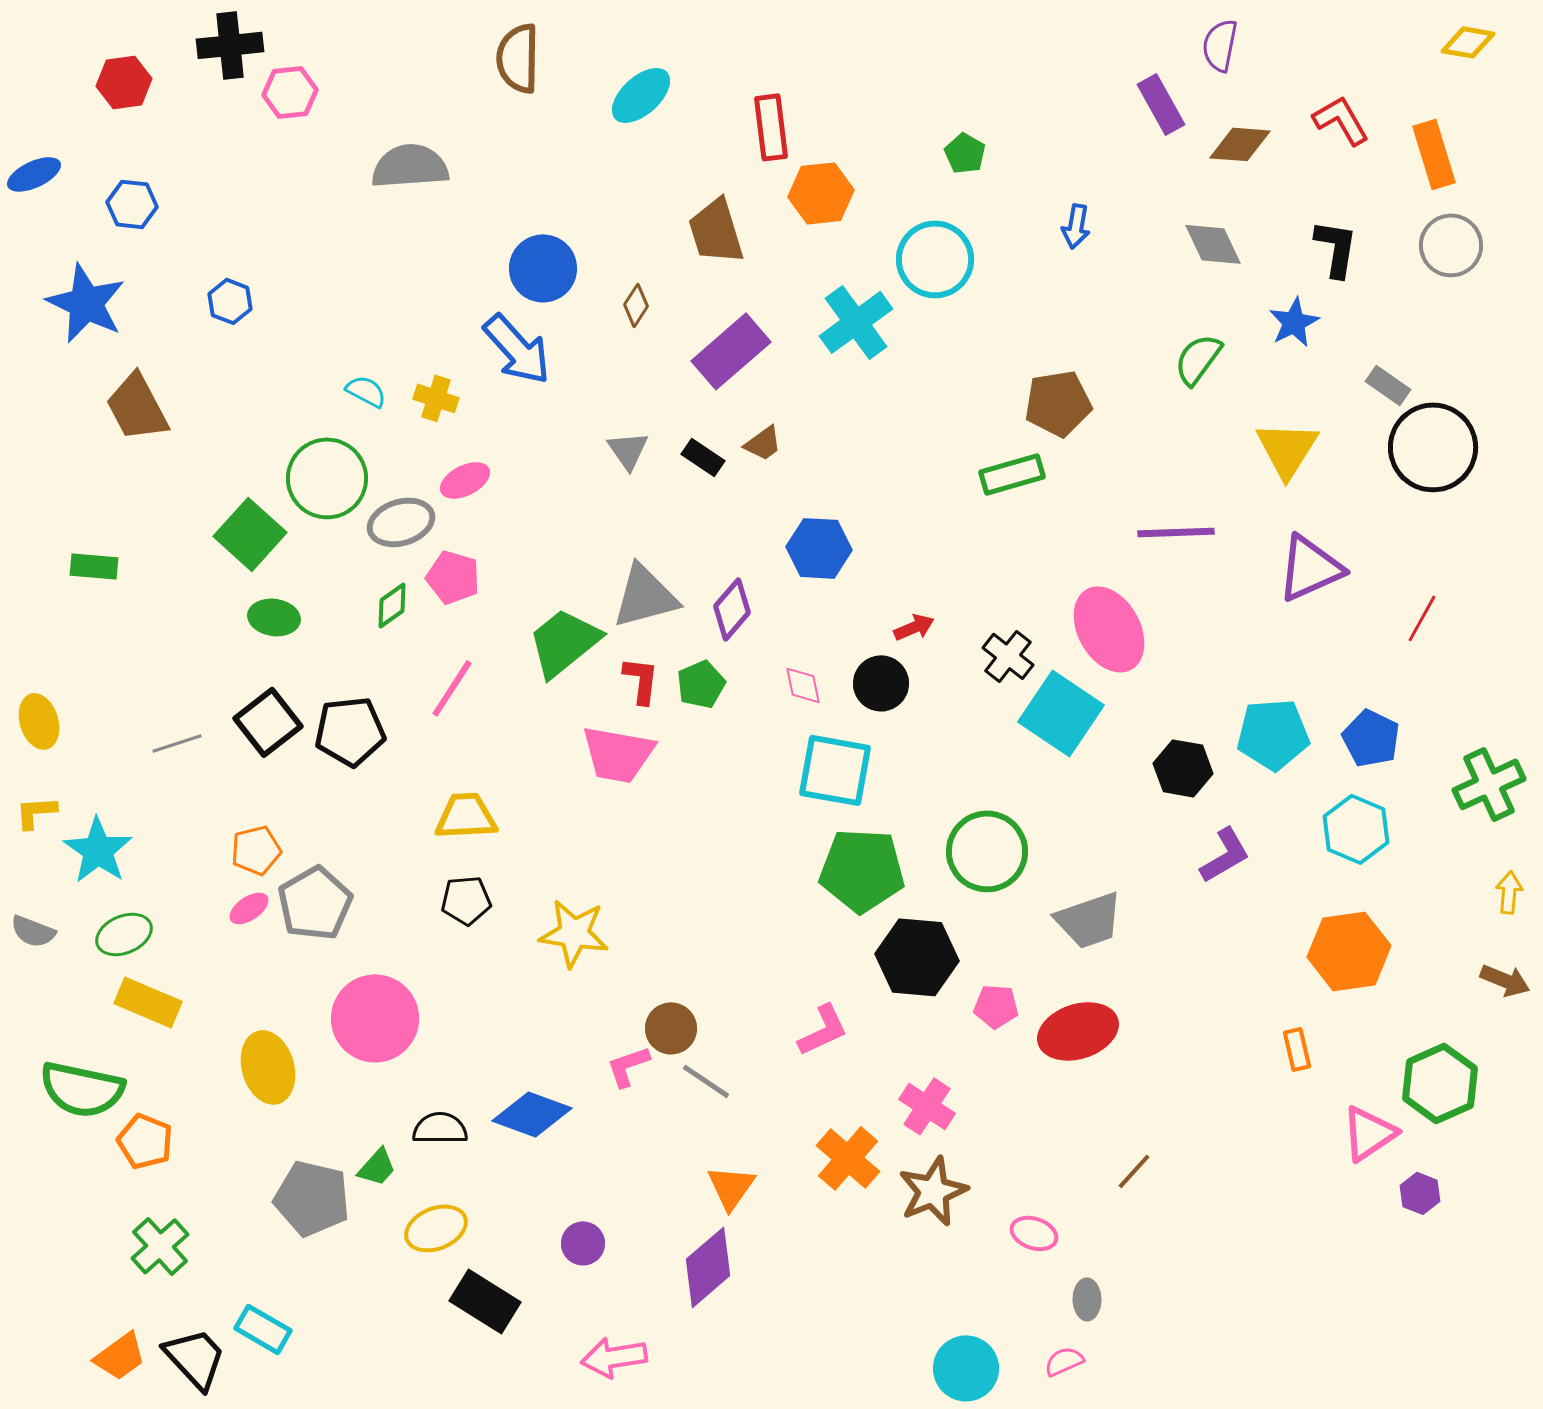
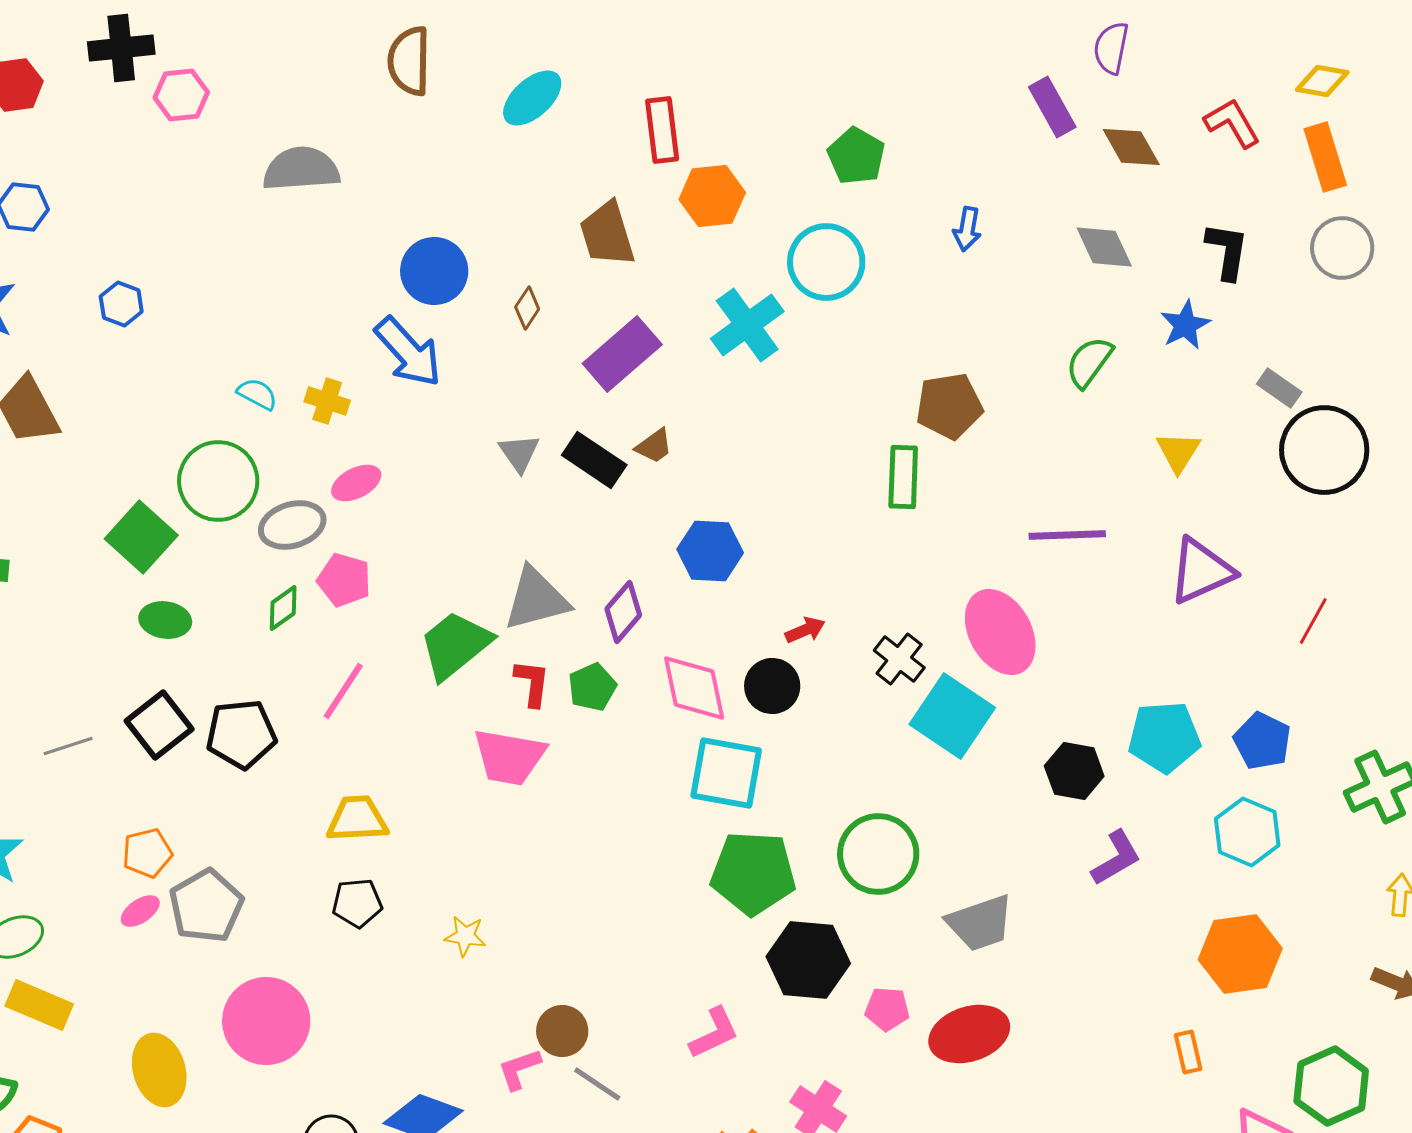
yellow diamond: (1468, 42) -> (1322, 81), moved
brown diamond: (1240, 144) -> (1131, 147), turned 56
green pentagon: (965, 153) -> (856, 156), size x1.4
yellow triangle: (1287, 449) -> (1178, 452), size x0.7
black rectangle: (703, 457) -> (594, 460), size x1.5
green rectangle: (1012, 474) -> (903, 477), turned -72
pink diamond: (803, 685) -> (694, 688), size x1.8
yellow star: (574, 933) -> (465, 936), size x0.6

